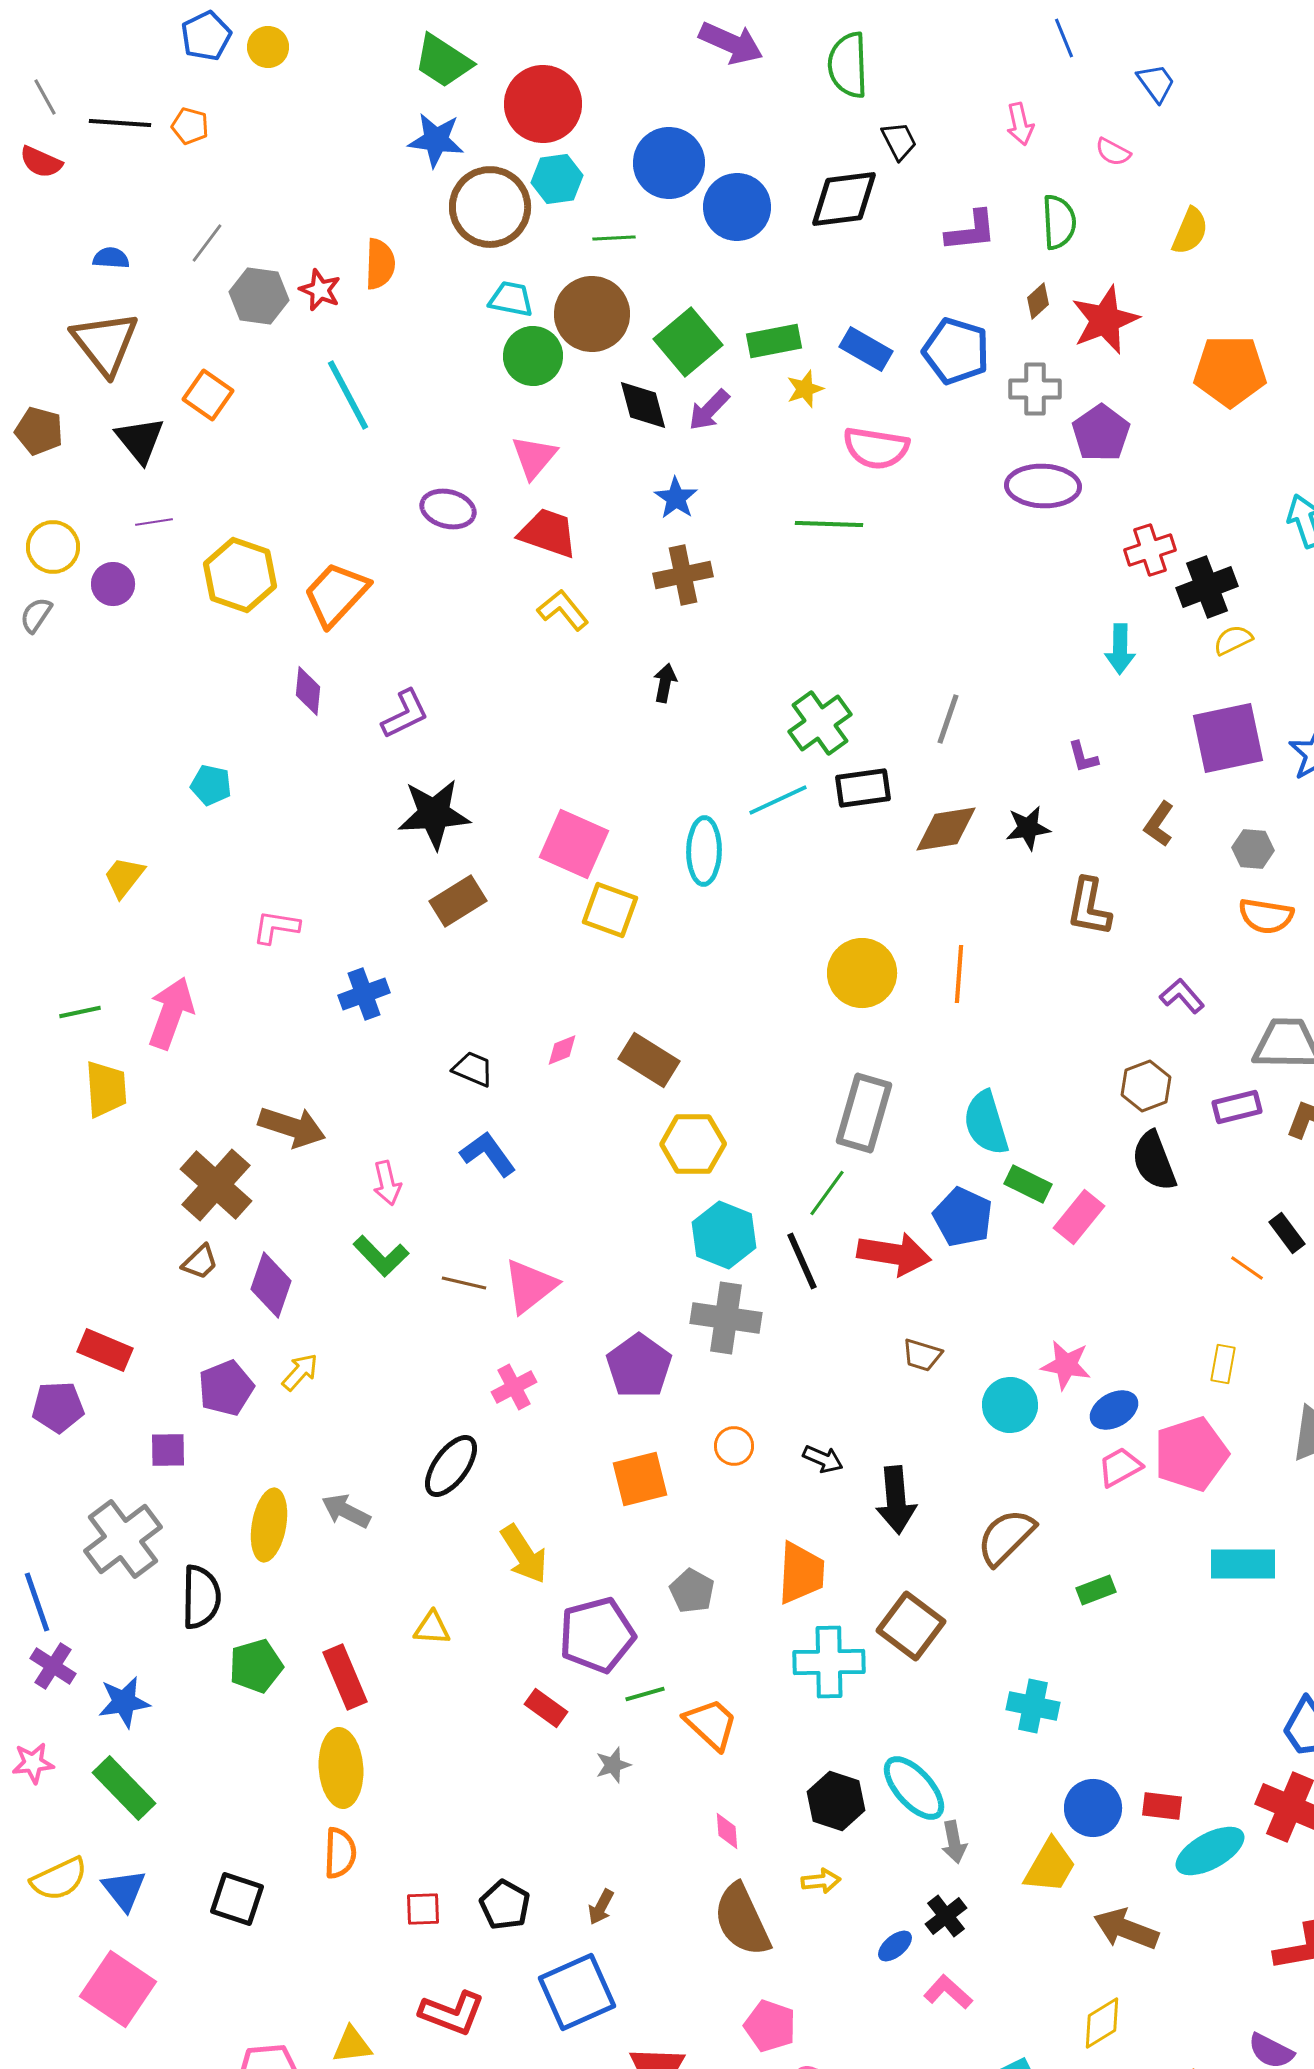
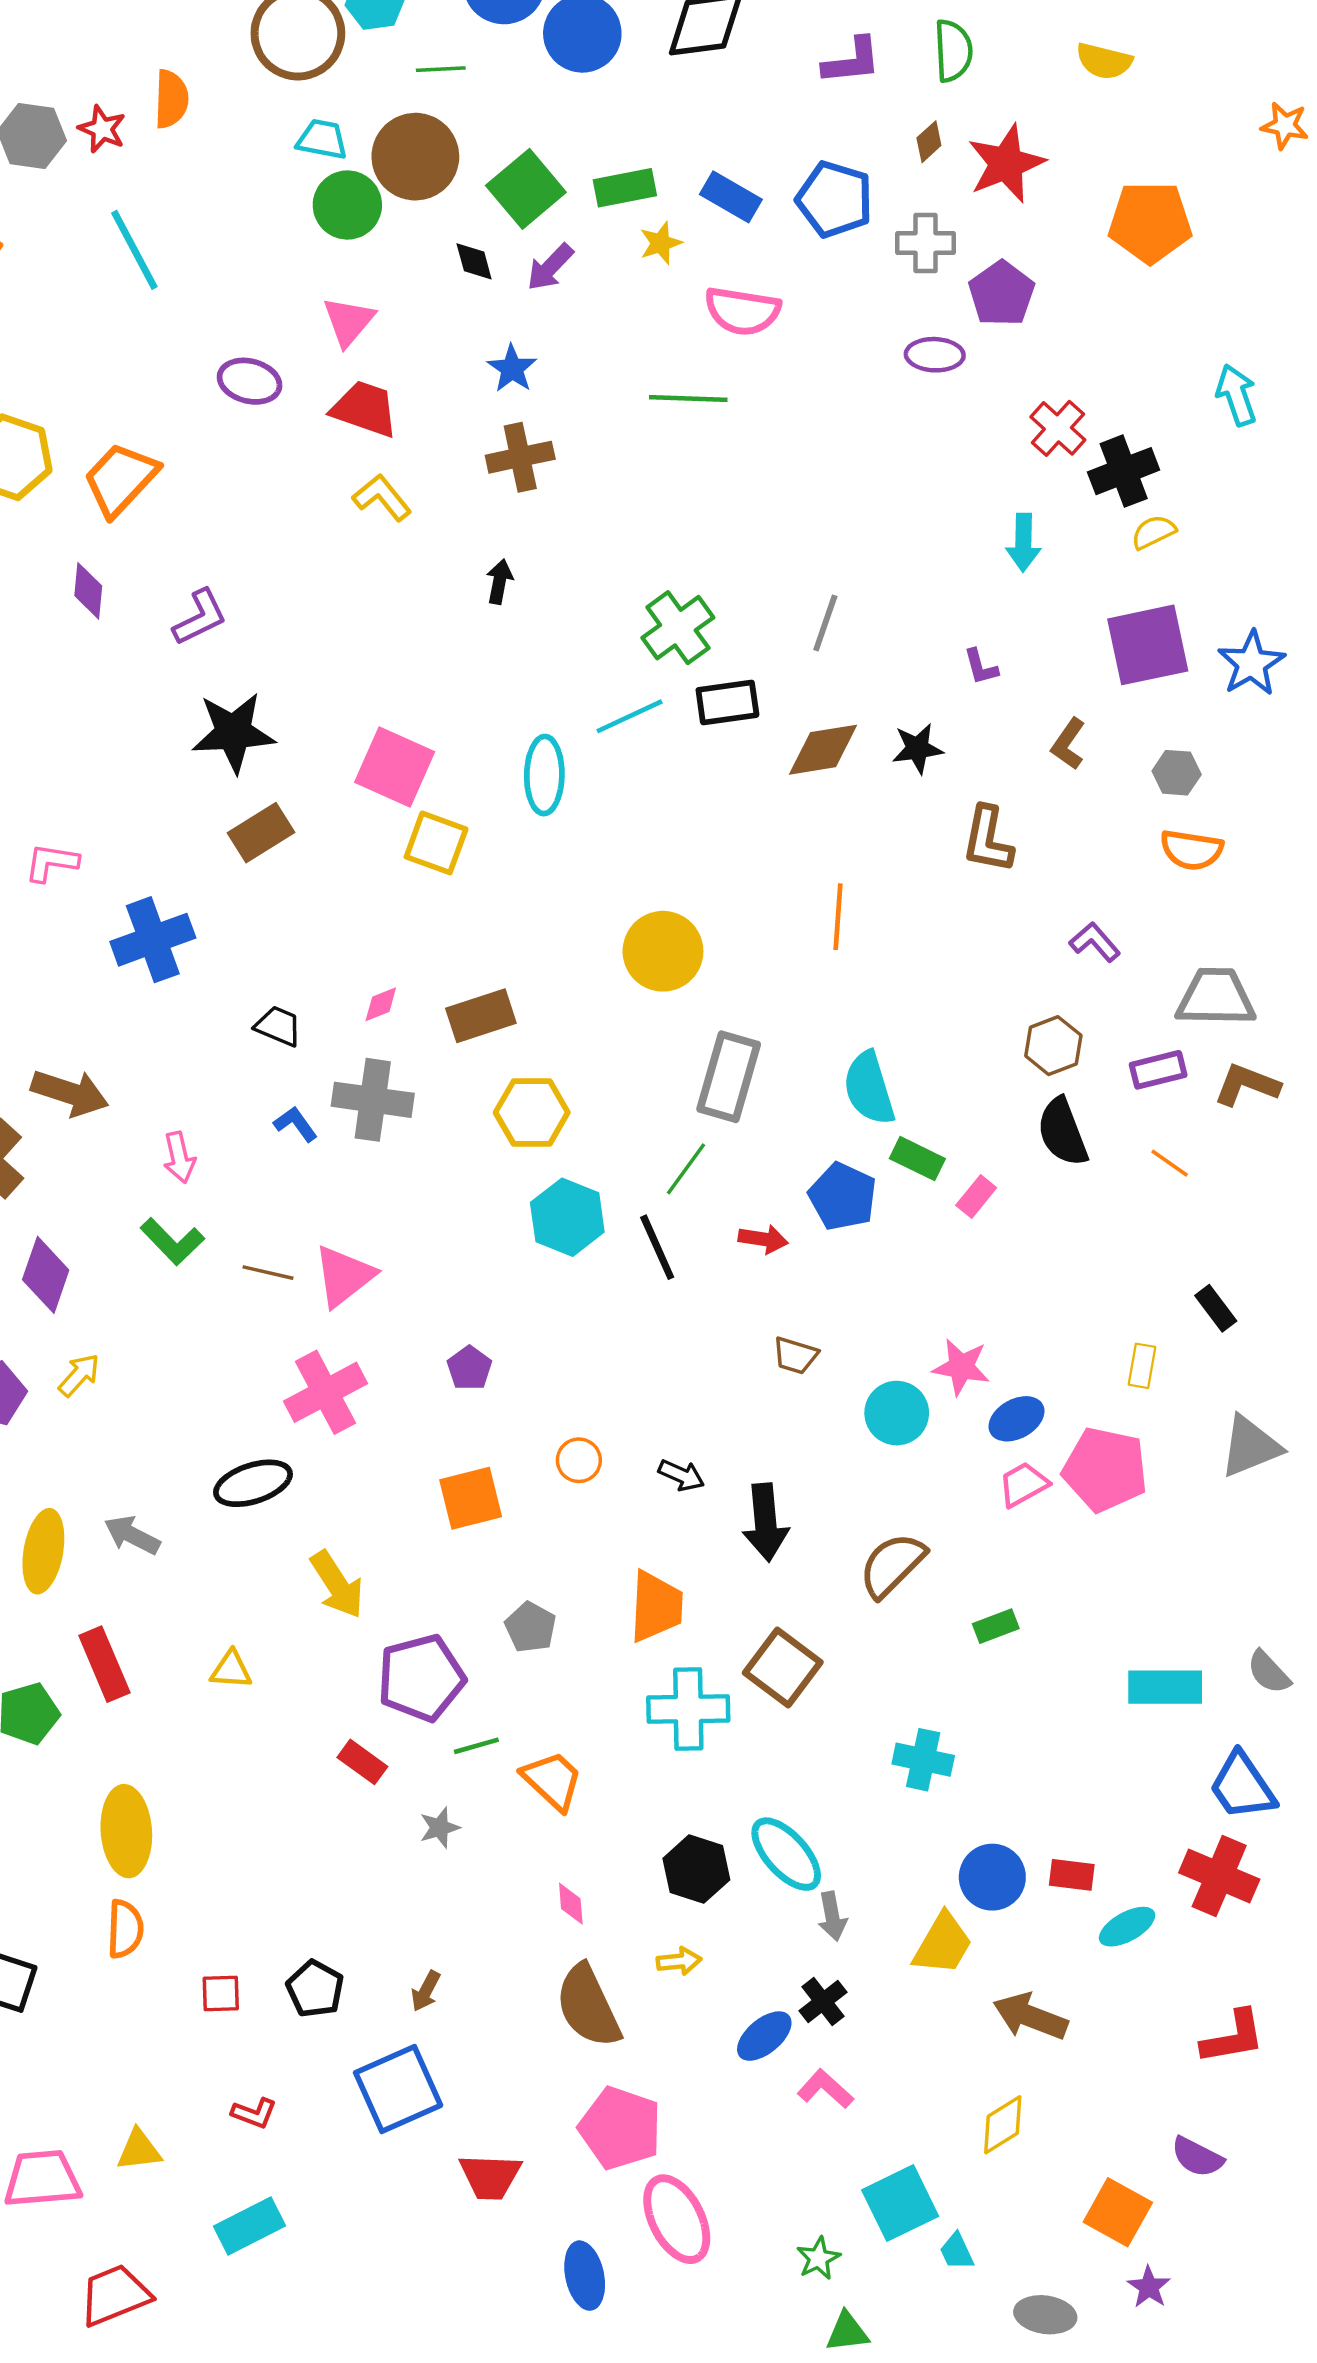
yellow semicircle: (1190, 231) -> (1104, 61), turned 81
black diamond: (643, 405) -> (474, 261), size x0.7
purple ellipse: (1043, 486) -> (935, 355), size x0.7
red cross: (1150, 550) -> (1058, 428), turned -30
yellow circle: (862, 973) -> (663, 951), moved
blue cross: (364, 994) -> (153, 940), size x1.4
brown rectangle: (649, 1060) -> (481, 1016), turned -50
blue L-shape: (488, 1154) -> (296, 1124), size x0.7
pink rectangle: (1079, 1217) -> (976, 1197), size x0.7
black rectangle: (1287, 1233) -> (1216, 1308), moved
red arrow: (894, 1254) -> (763, 1239), size x0.6
orange line: (1247, 1268) -> (1170, 1163), moved
gray cross: (726, 1318) -> (373, 1100), moved
purple pentagon: (639, 1366) -> (469, 1368), size x0.6
pink cross: (514, 1387) -> (326, 1392), size x1.6
pink pentagon: (1191, 1454) -> (1105, 1469), turned 30
black ellipse: (451, 1466) -> (253, 1483), turned 36
cyan rectangle: (1243, 1564) -> (1165, 1687), moved
red rectangle: (345, 1677) -> (104, 1664), moved
cyan ellipse: (1210, 1851) -> (1127, 1927), size x0.7
blue ellipse: (895, 1946) -> (764, 2036), size x1.4
red L-shape: (452, 2013) -> (254, 2113), size x0.6
pink pentagon: (770, 2026) -> (620, 2128), size x1.4

